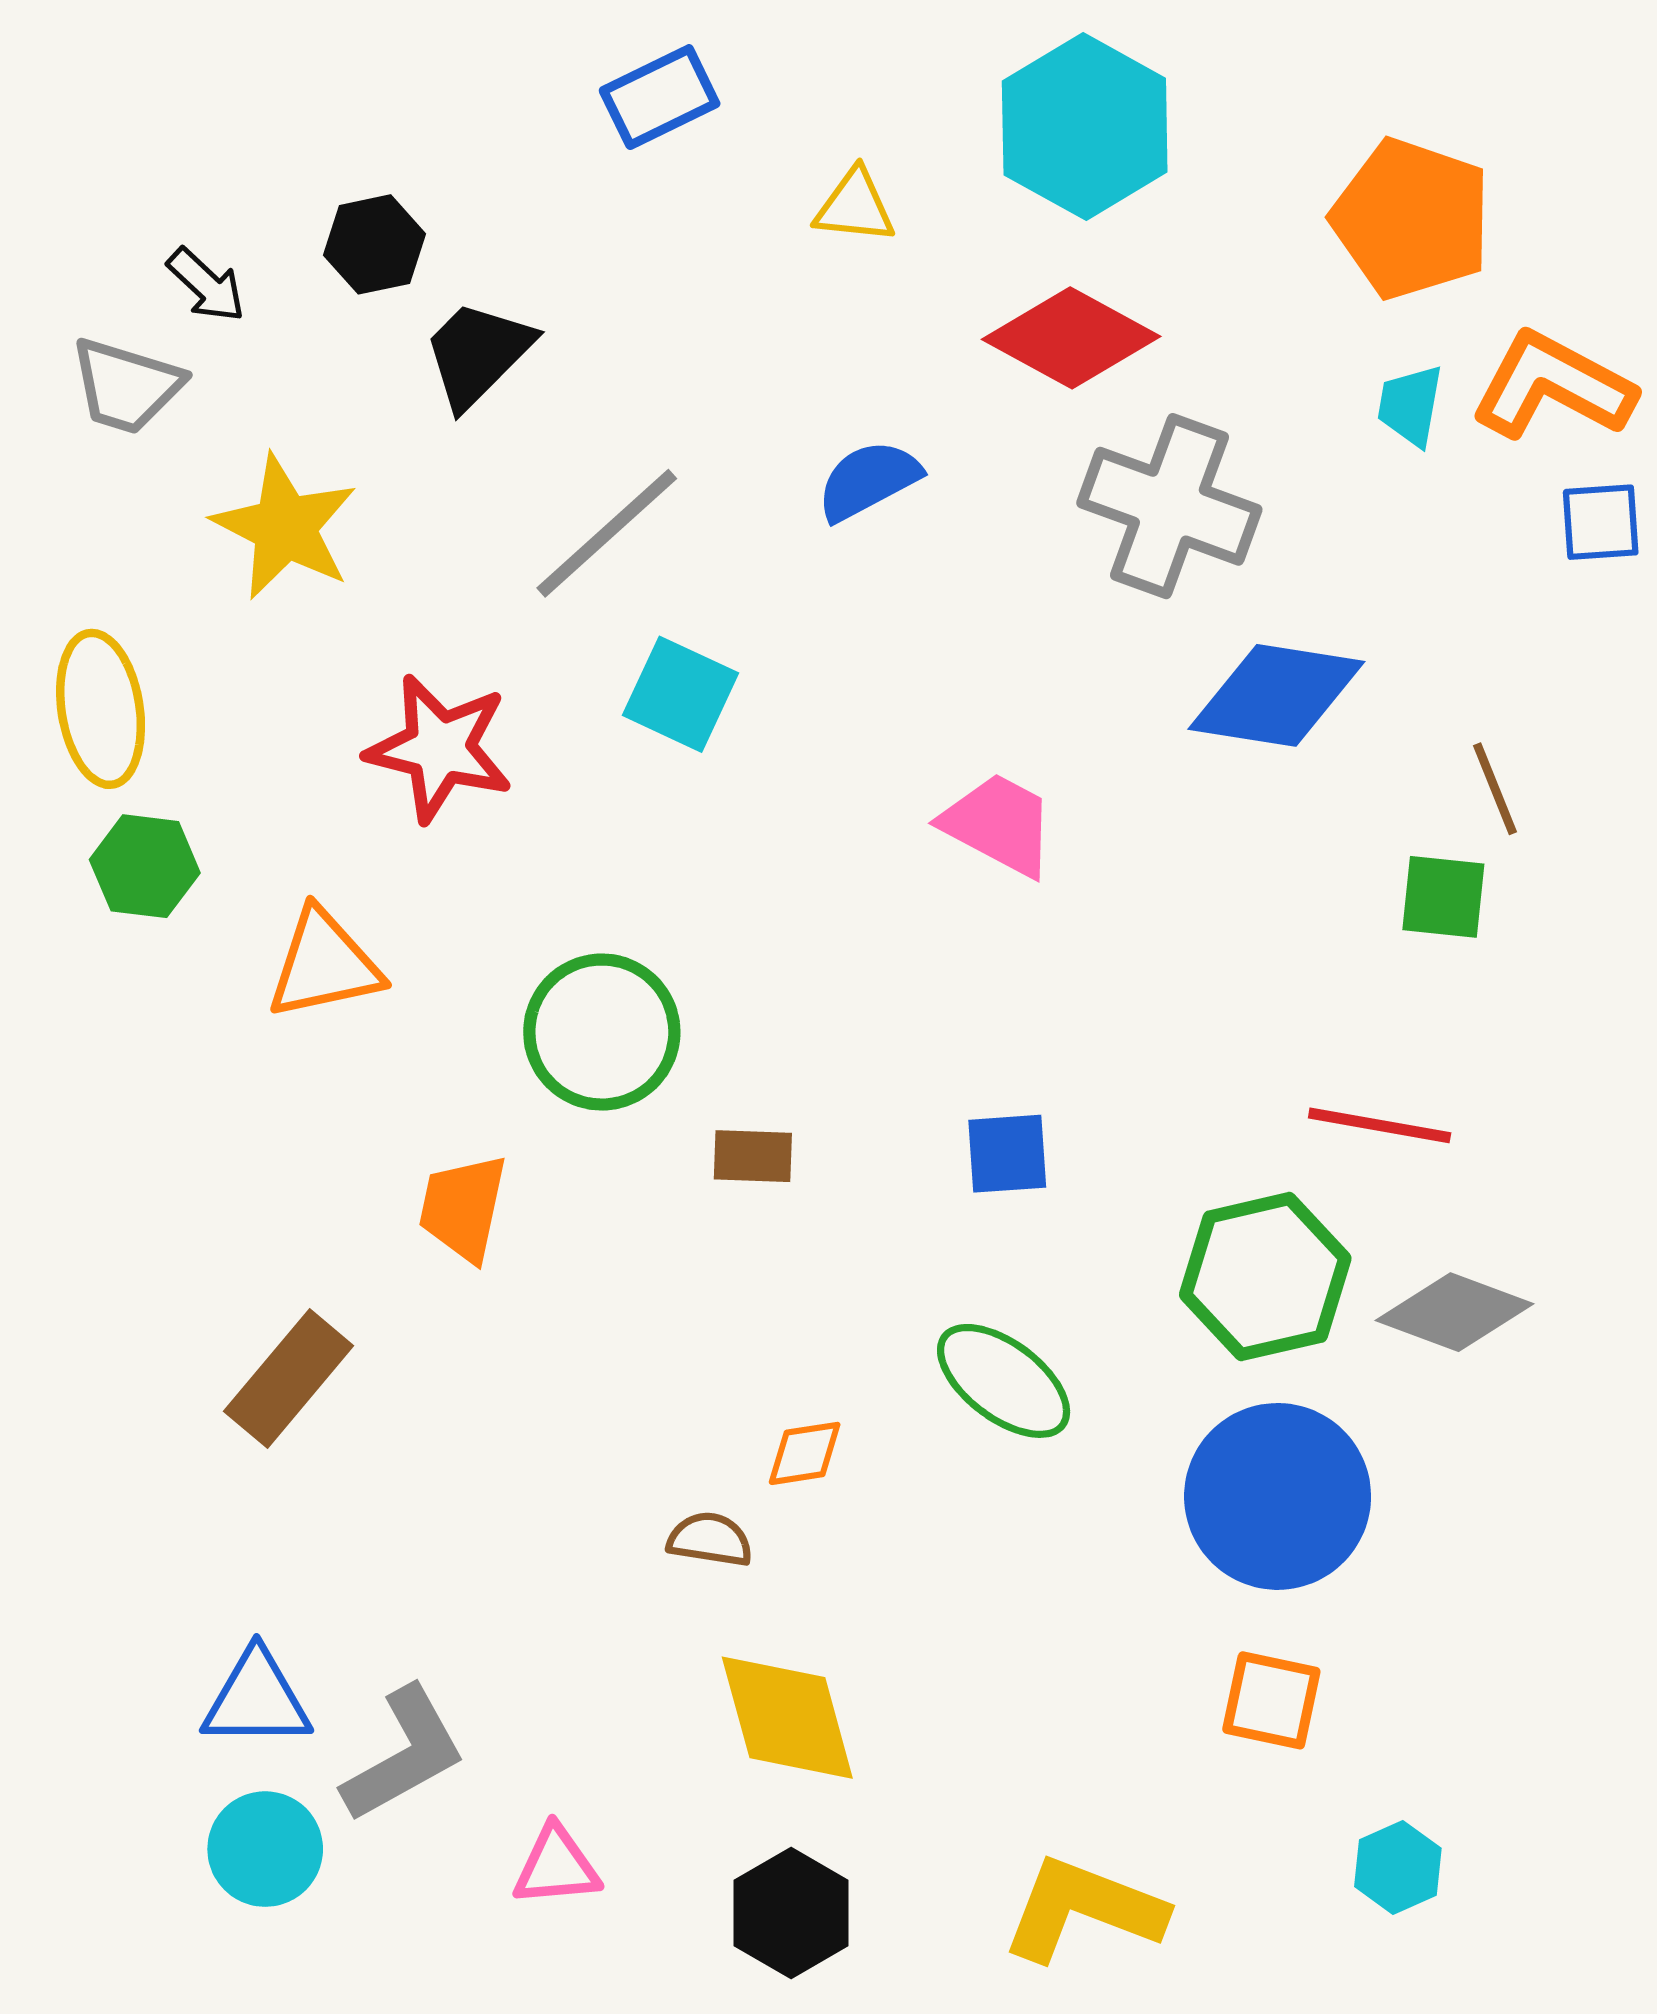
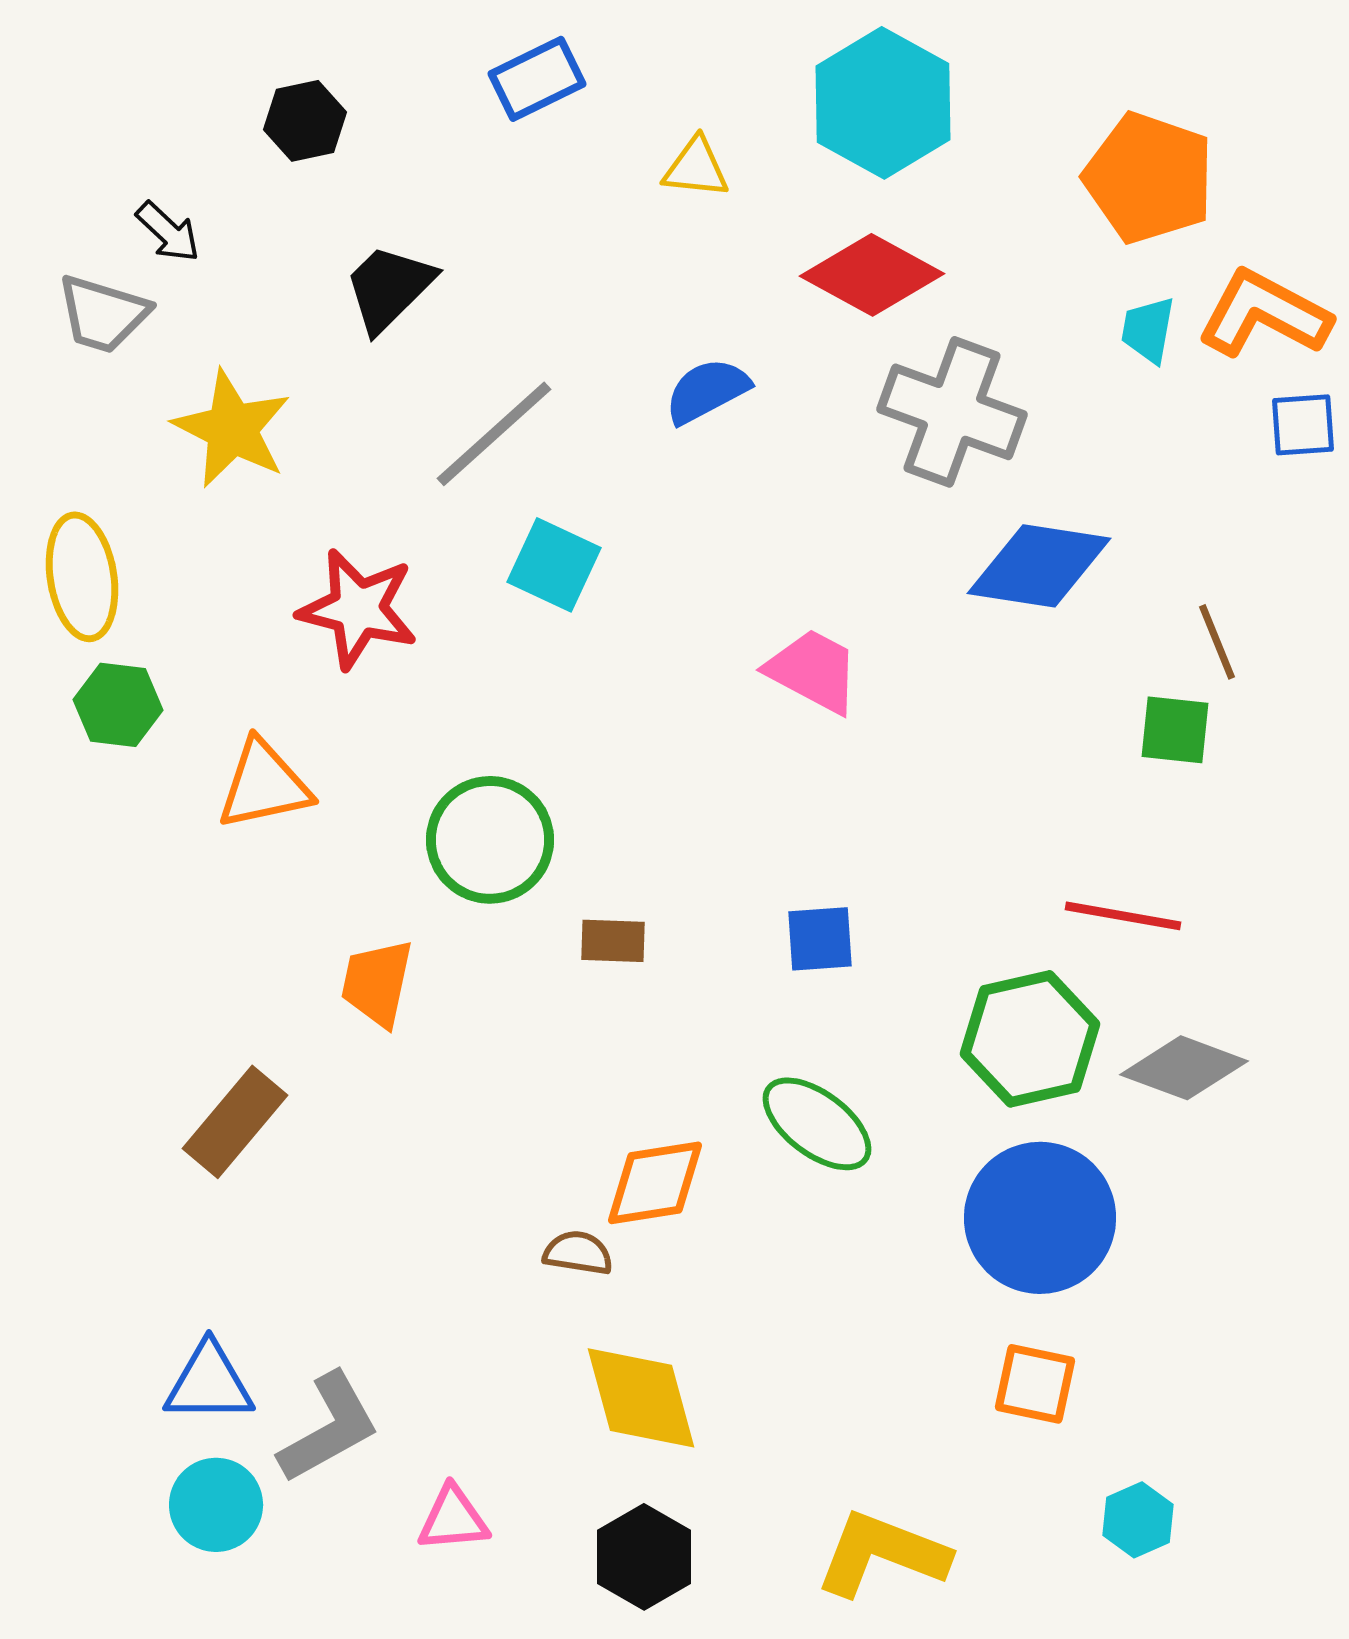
black hexagon: (375, 244) -> (305, 121), moved
orange diamond: (805, 1453) -> (655, 1183), size x1.6

